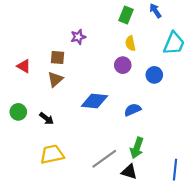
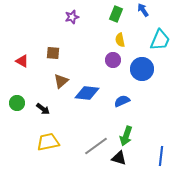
purple star: (78, 37) -> (72, 17), moved
blue circle: (154, 75) -> (142, 69), size x1.5
brown triangle: (55, 79) -> (61, 81), moved

